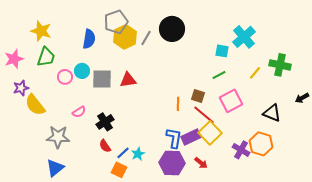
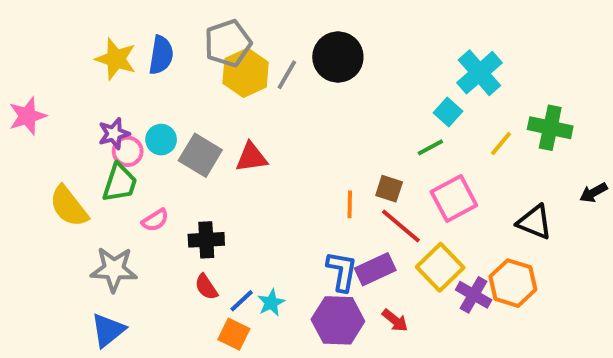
yellow star: (41, 31) -> (116, 59), moved
blue semicircle: (89, 39) -> (161, 55), moved
cyan square: (222, 51) -> (448, 112), moved, turned 32
green trapezoid: (46, 57) -> (120, 183), moved
gray square: (102, 79) -> (200, 155), turned 30
purple star: (21, 88) -> (114, 134), moved
black cross: (105, 122) -> (206, 240), turned 30
yellow square: (210, 133) -> (440, 267), moved

